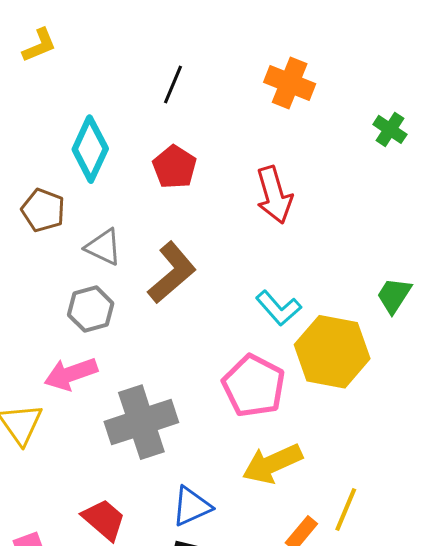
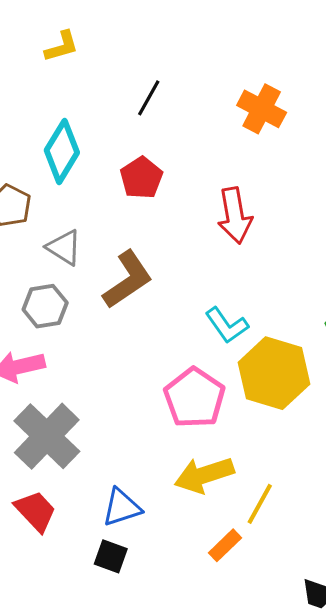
yellow L-shape: (39, 45) -> (62, 46), moved
gray cross: (141, 422) -> (47, 436), moved, turned -34
yellow line: (346, 510) -> (260, 504), moved

